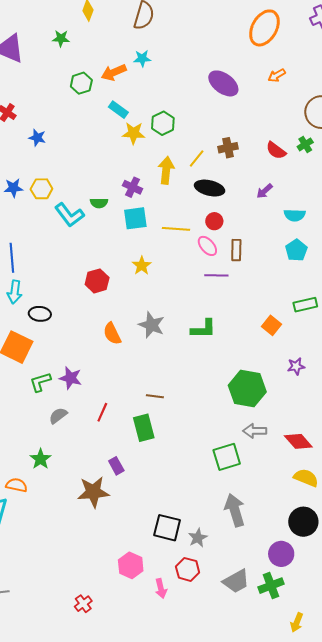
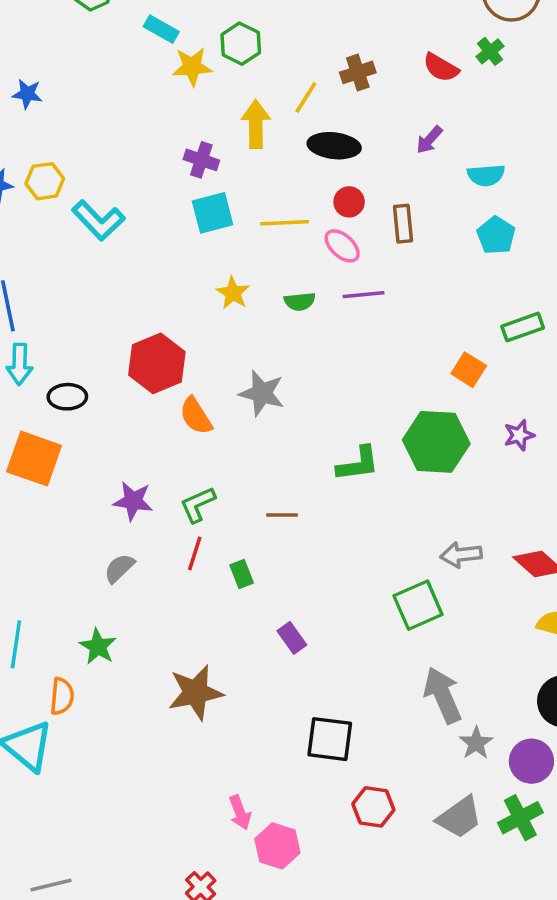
green semicircle: (99, 203) -> (300, 302), moved
brown rectangle: (236, 250) -> (403, 224), moved
red hexagon: (97, 281) -> (157, 363), moved, size x1.4
green L-shape: (203, 329) -> (358, 464), moved
green L-shape: (40, 382) -> (198, 504), moved
green hexagon: (247, 389) -> (436, 442), moved
green rectangle: (144, 428) -> (242, 574), moved, size x0.6
purple rectangle: (116, 466) -> (292, 638), moved
orange semicircle: (17, 485) -> (62, 696), turned 90
gray star: (198, 538) -> (476, 743), moved
pink hexagon: (131, 565) -> (277, 846), moved
pink arrow: (161, 588) -> (240, 812), moved

